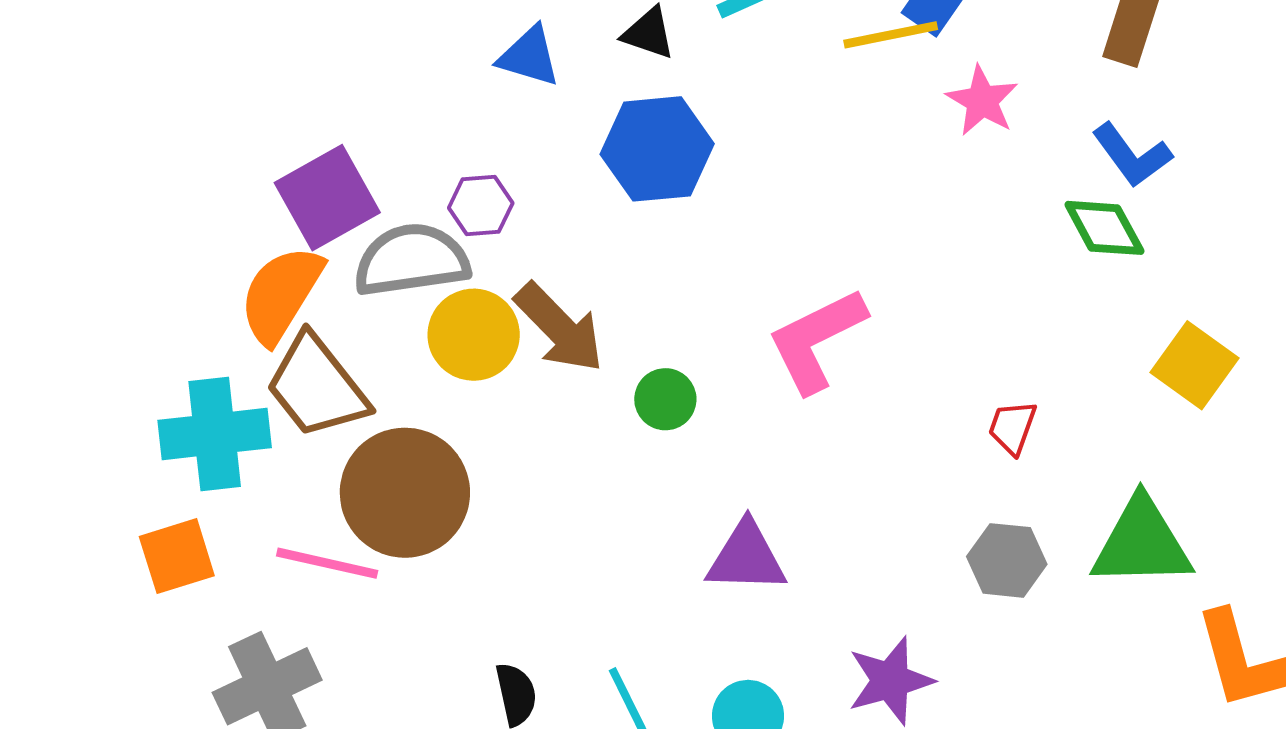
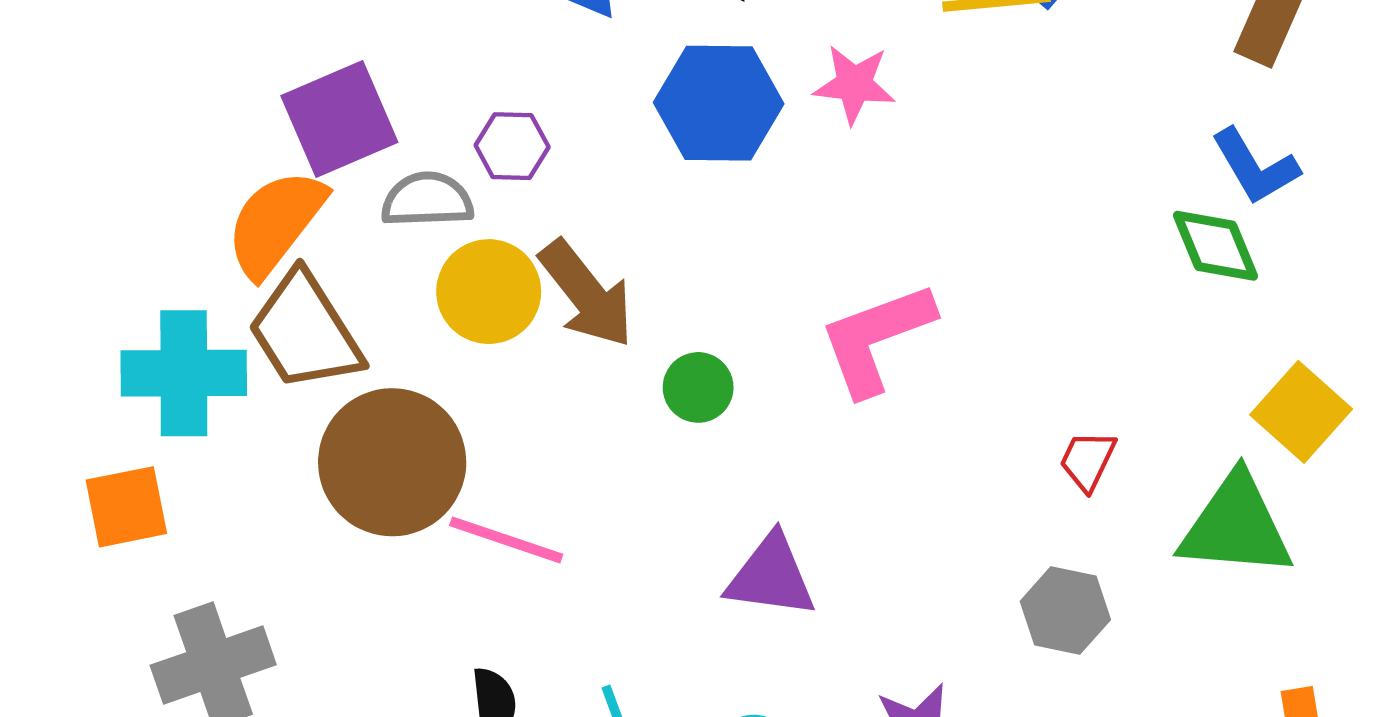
pink star: (982, 101) -> (854, 84), moved, turned -30
gray semicircle: (411, 260) -> (427, 200), size x0.7
green triangle: (1142, 543) -> (1236, 526), moved
pink line: (327, 563) -> (506, 540), moved

